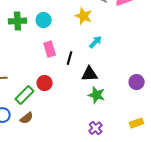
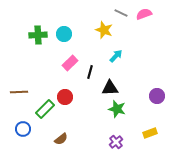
pink rectangle: (50, 49) -> (70, 63), turned 63
brown semicircle: (27, 118) -> (61, 139), moved
yellow rectangle: (137, 123) -> (150, 133), moved

